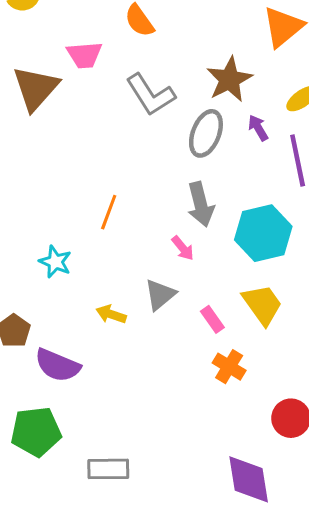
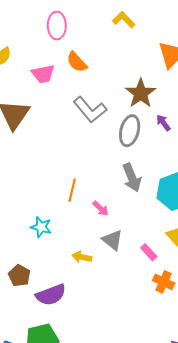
pink trapezoid: (84, 55) -> (43, 74), moved
pink arrow: (183, 248) -> (101, 208), moved
gray triangle: (160, 295) -> (112, 240), turned -35
purple semicircle: (58, 365) -> (51, 295), turned -36

